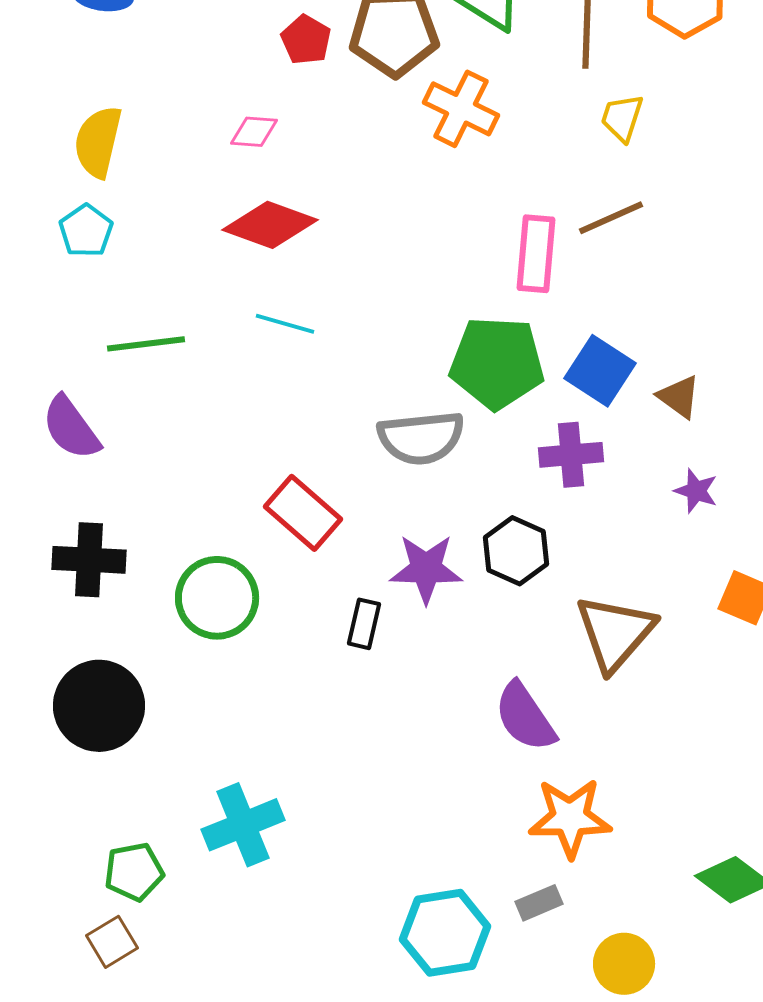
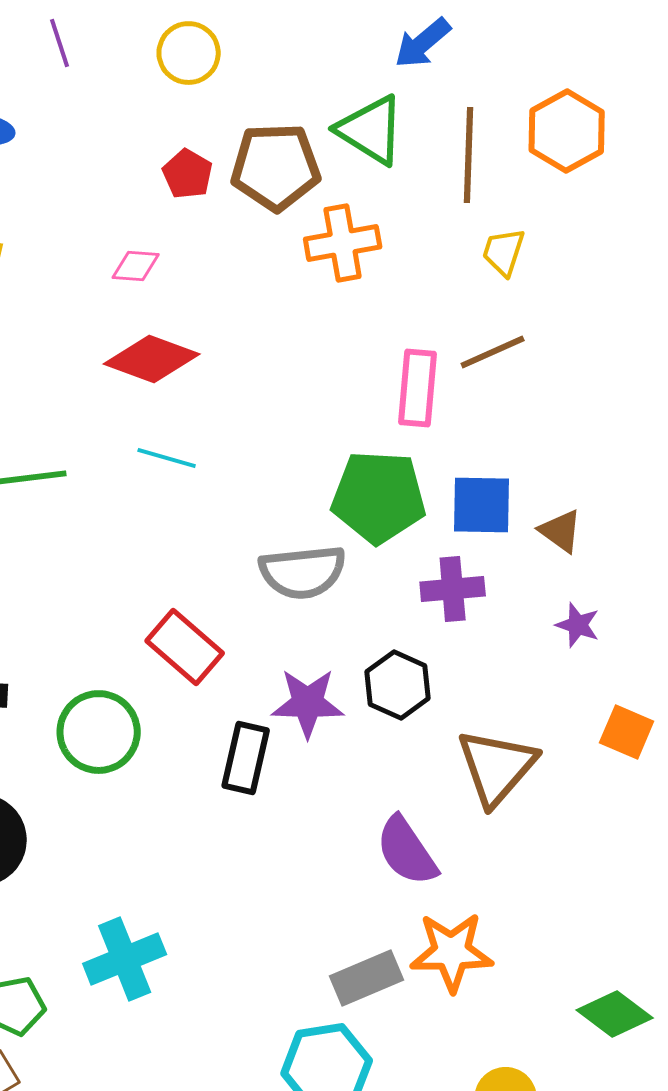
orange cross: (461, 109) -> (343, 243), turned -36
blue square: (600, 371) -> (482, 505), turned -32
black rectangle: (364, 624) -> (246, 758), size x1.4
gray rectangle: (539, 903) -> (367, 978), moved, size x1.5

